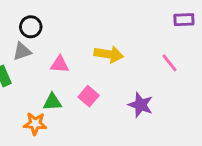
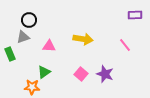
pink square: (89, 96) -> (81, 74), moved
green triangle: (52, 102) -> (44, 72), turned -32

